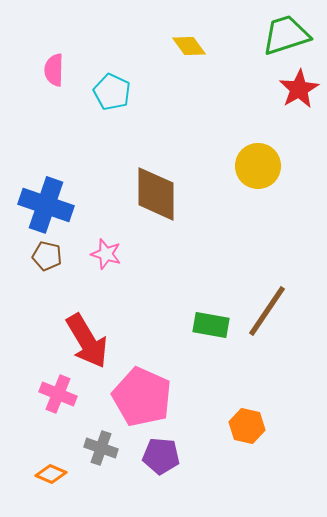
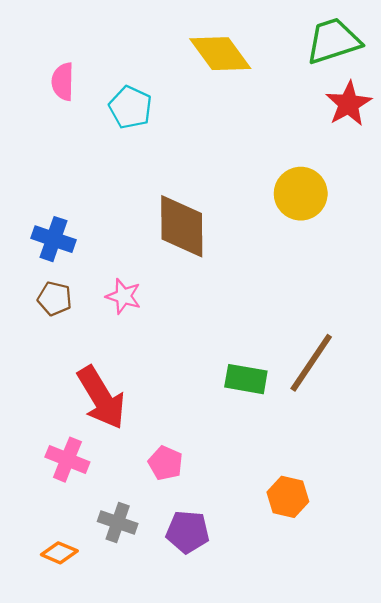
yellow diamond: (189, 46) -> (220, 54), size x1.6
blue cross: (46, 205) -> (53, 239), size x0.7
pink pentagon: (142, 397) -> (165, 463), size x0.5

